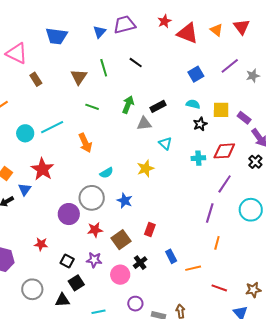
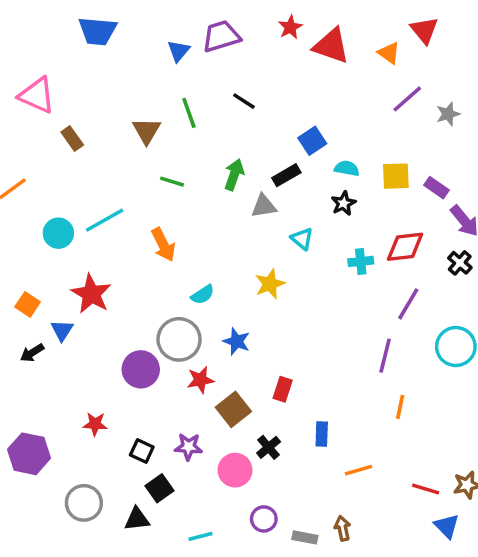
orange triangle: (216, 30) -> (389, 53), moved
blue trapezoid: (57, 36) -> (97, 31), moved
blue square: (196, 74) -> (312, 141), moved
black star: (200, 124) -> (344, 203), moved
red star: (95, 230) -> (200, 380), moved
blue rectangle: (171, 256) -> (322, 434), turned 32
orange line: (193, 268) -> (358, 470), moved
red line: (219, 288) -> (426, 489), moved

